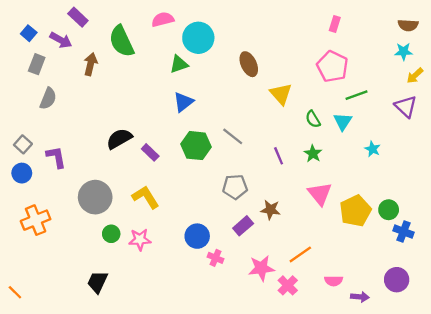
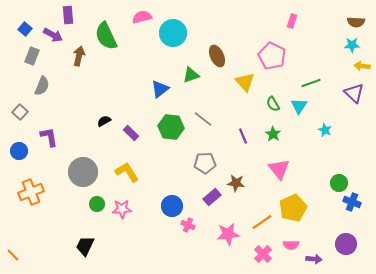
purple rectangle: (78, 17) -> (68, 15), turned 42
green triangle: (179, 64) -> (191, 75), moved
pink pentagon: (332, 66) -> (272, 56), moved
yellow arrow: (415, 76) -> (362, 66), turned 49
black semicircle: (119, 139) -> (104, 121), size x0.6
gray square: (23, 144) -> (20, 112), moved
yellow pentagon: (355, 211) -> (293, 208), moved
pink cross: (288, 285) -> (263, 254), moved

